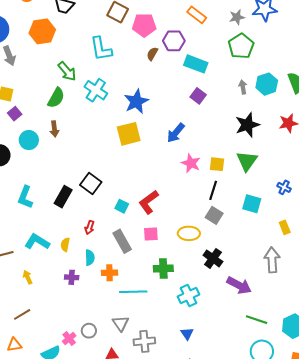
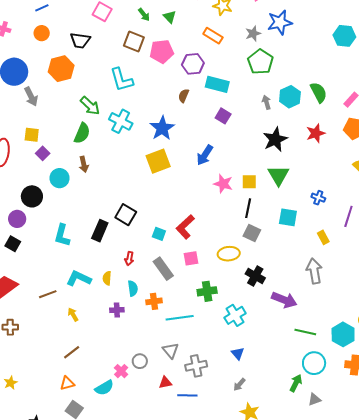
brown semicircle: (152, 54) -> (184, 96), moved

